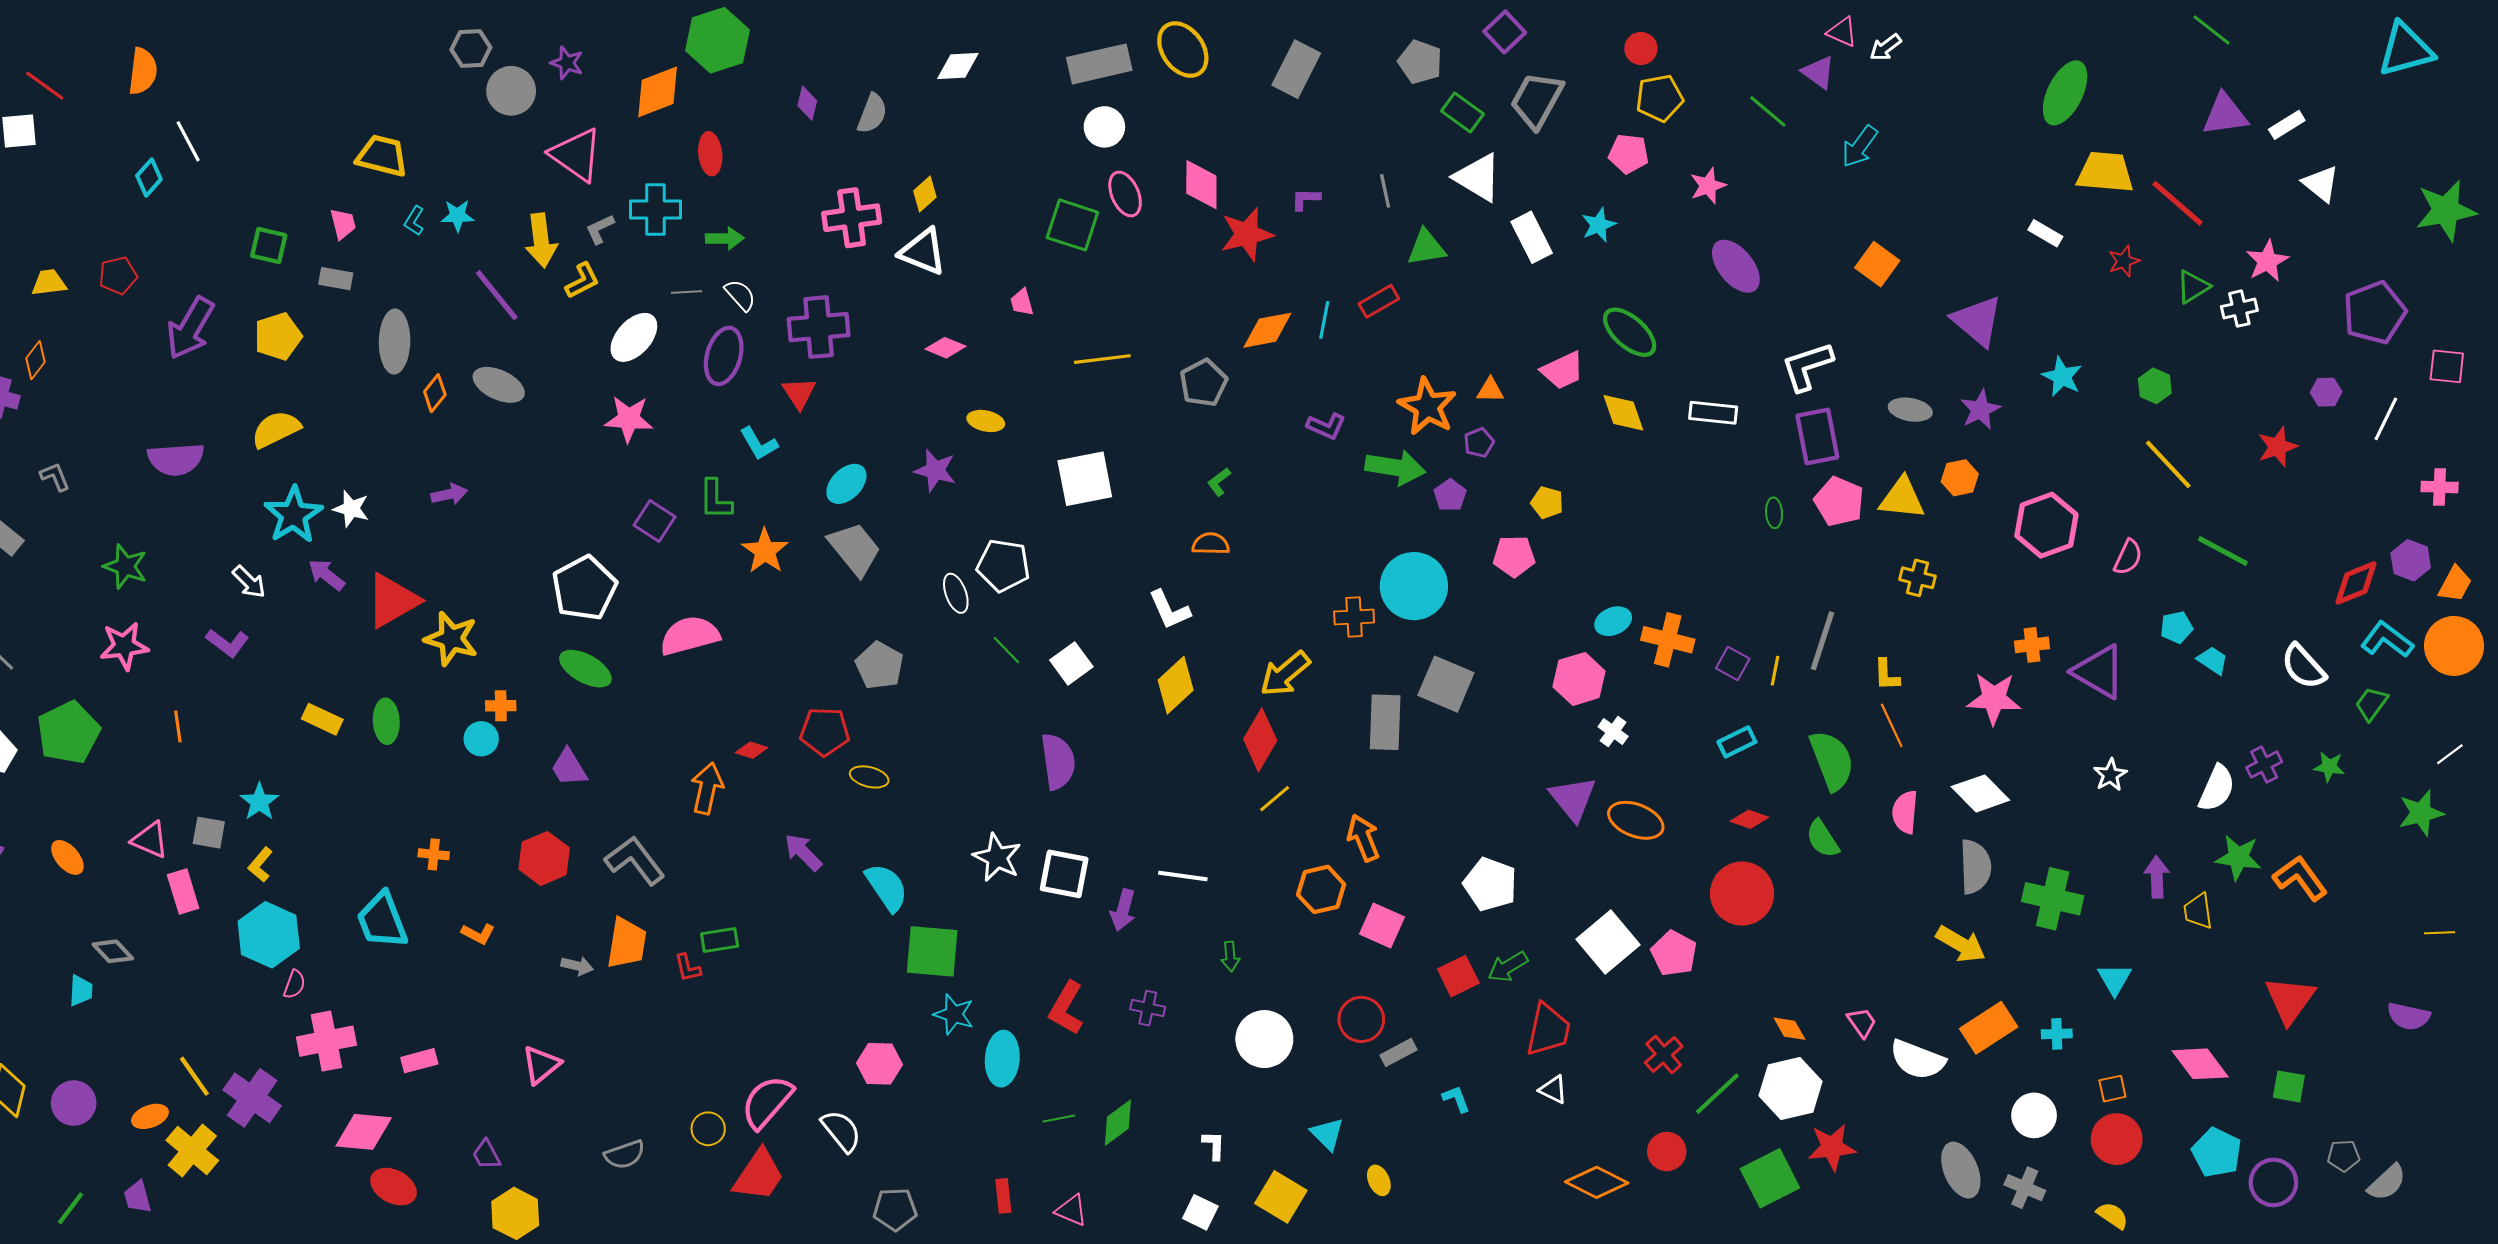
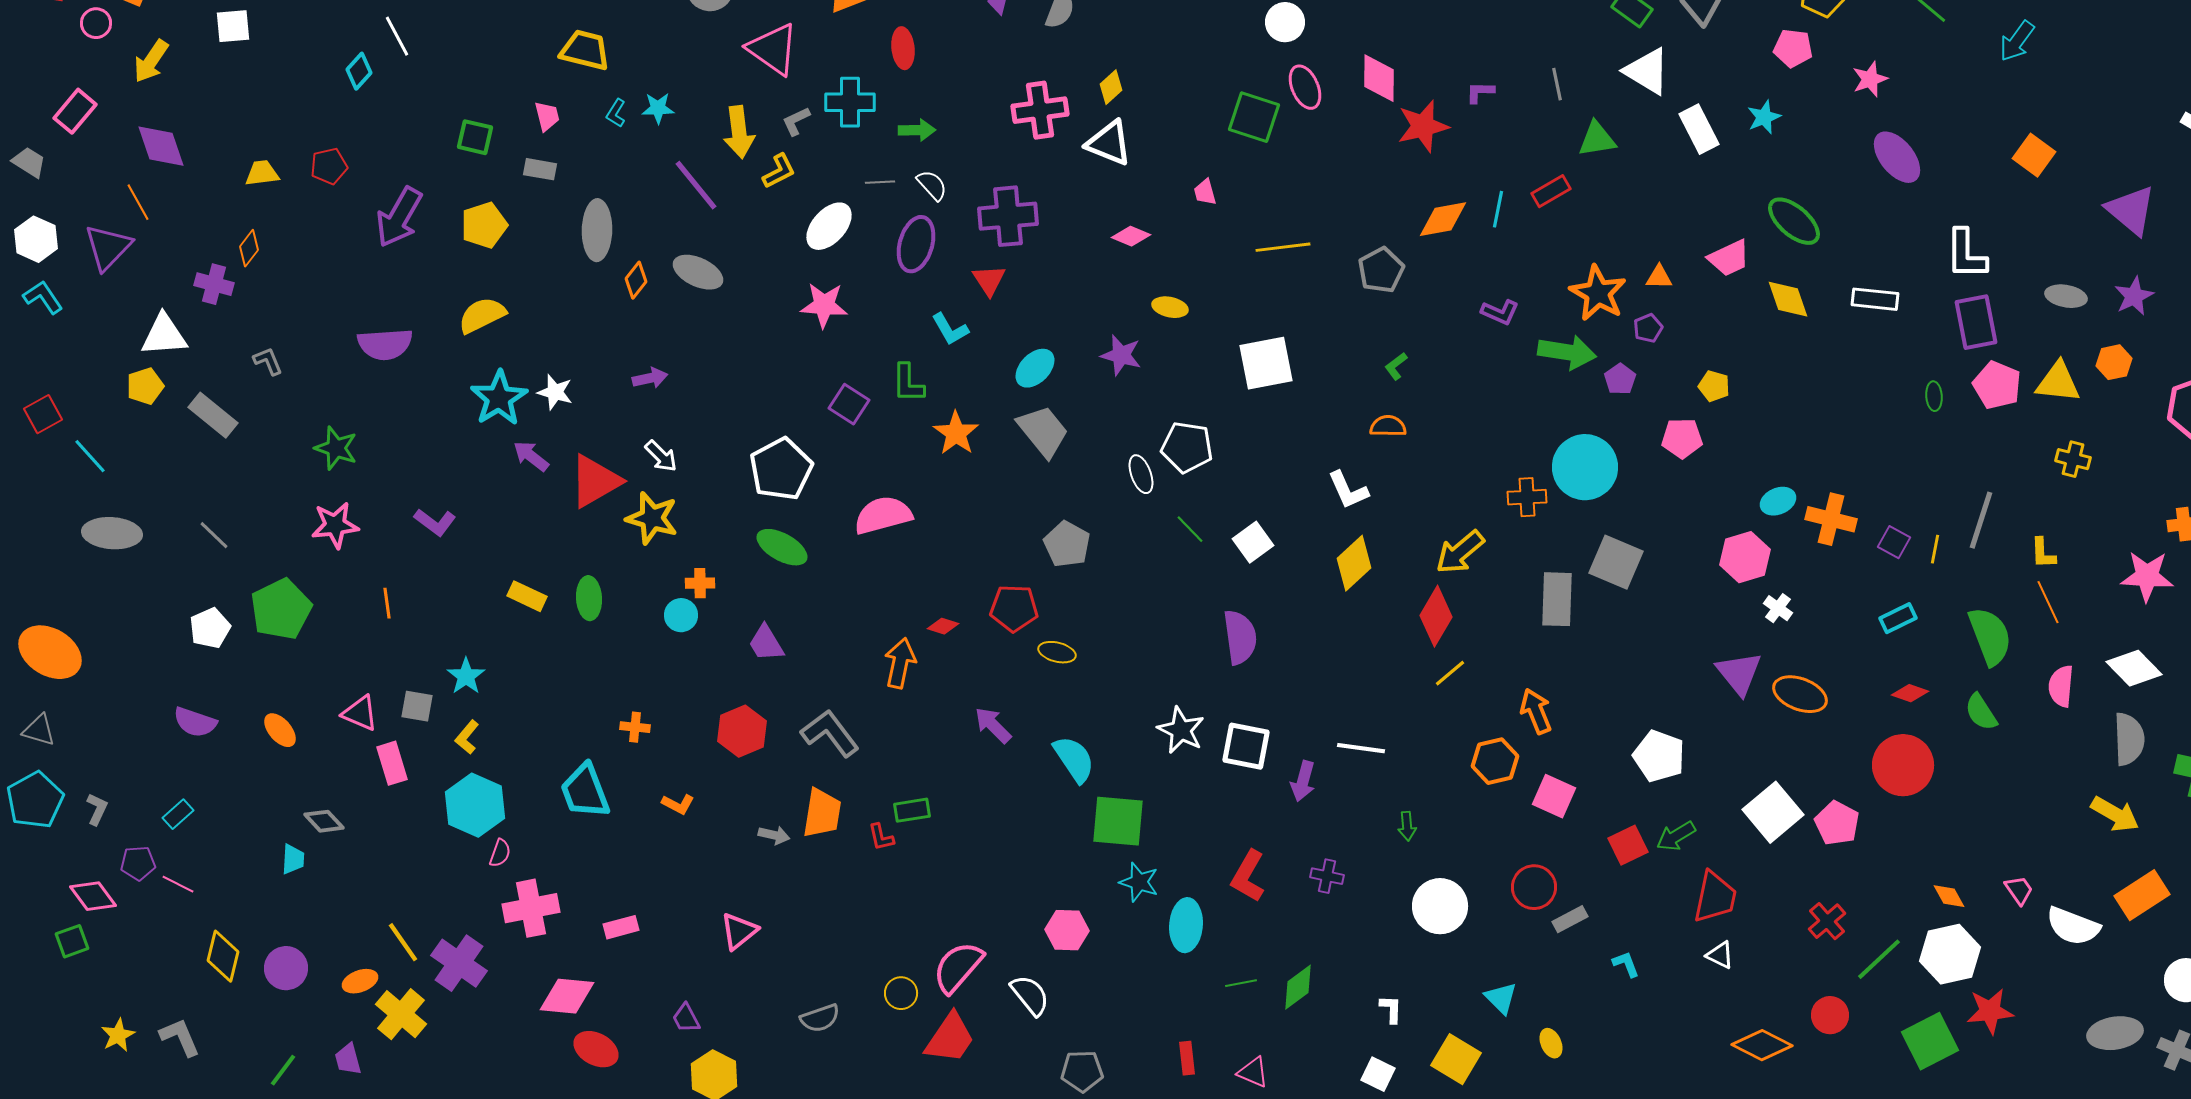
white L-shape: (1807, 366) -> (1966, 254), turned -72
white arrow: (249, 582) -> (661, 456), moved
gray ellipse: (1961, 1170) -> (2115, 1033), turned -76

